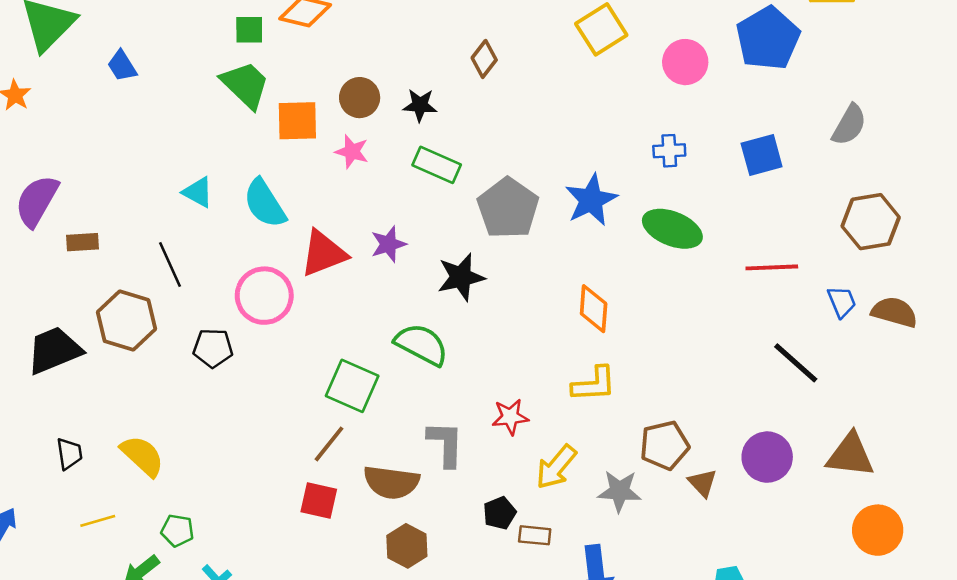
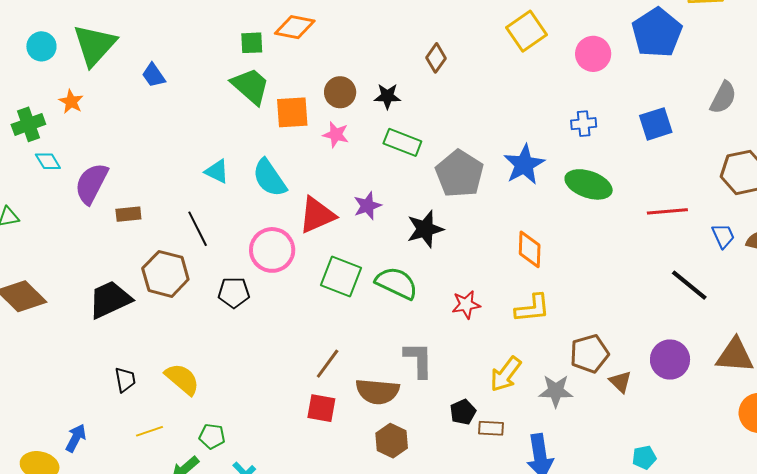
green square: (352, 386) -> (341, 277), moved
red star: (510, 417) -> (466, 305), moved

